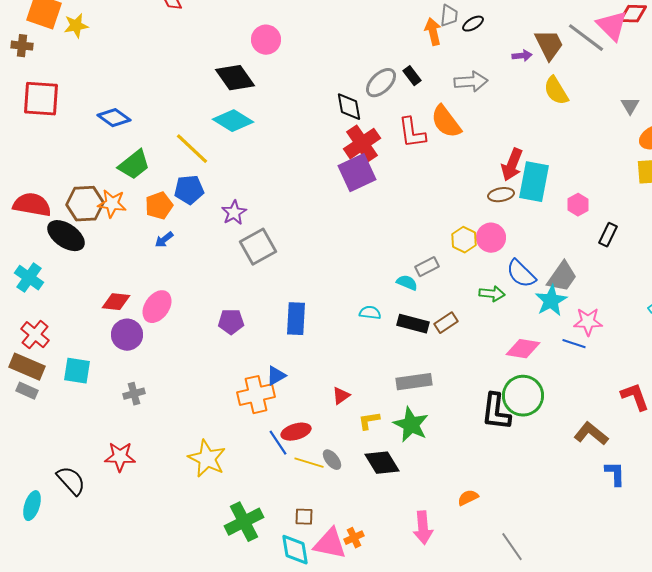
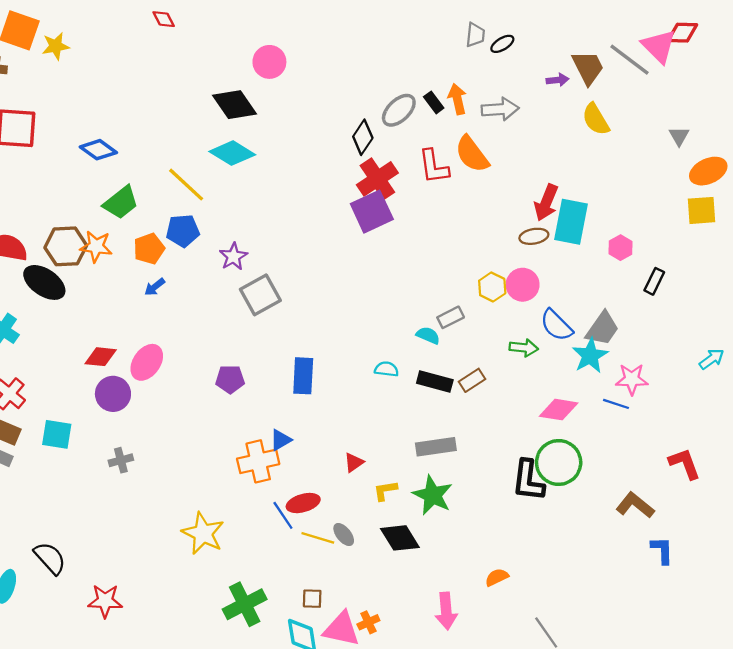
orange arrow: (433, 32) -> (457, 99), moved
black diamond: (349, 107) -> (363, 137), turned 44
red star: (120, 457) -> (105, 601), moved

